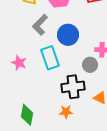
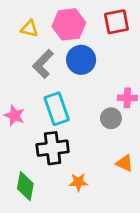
blue circle: (68, 35) -> (81, 60), moved
black cross: (73, 87) -> (53, 148), moved

